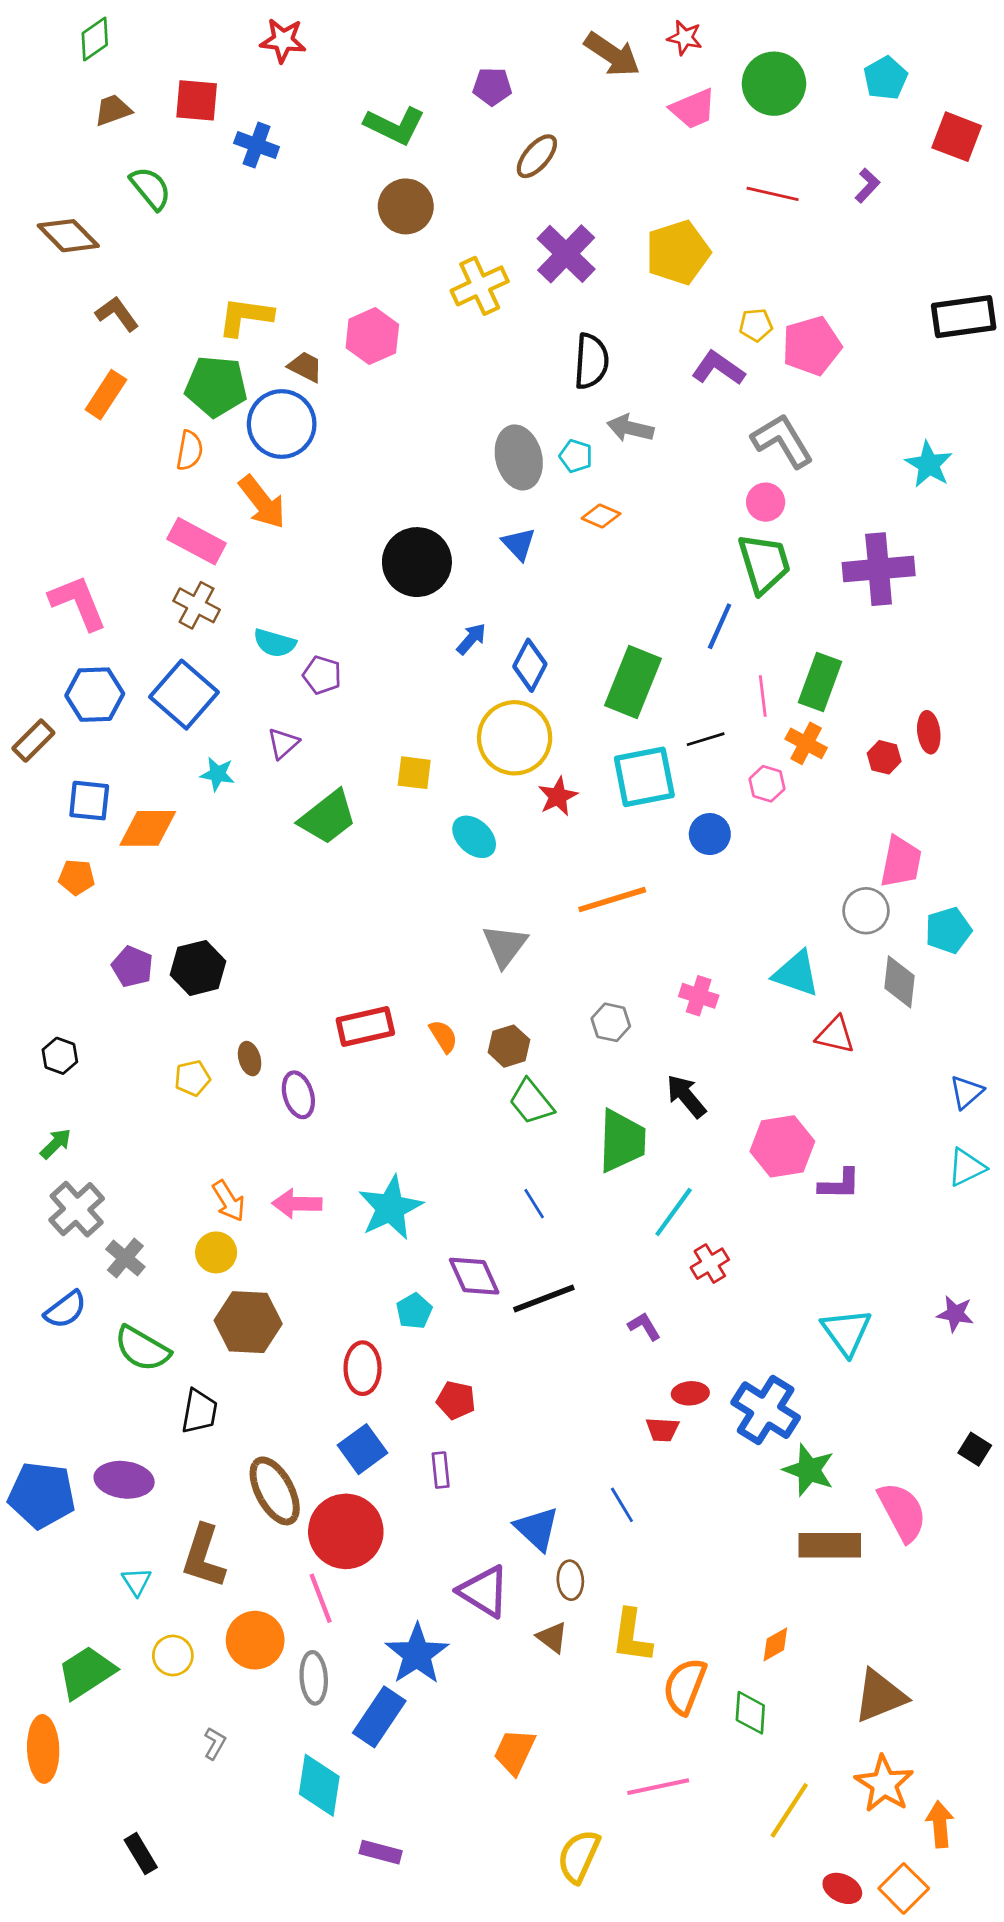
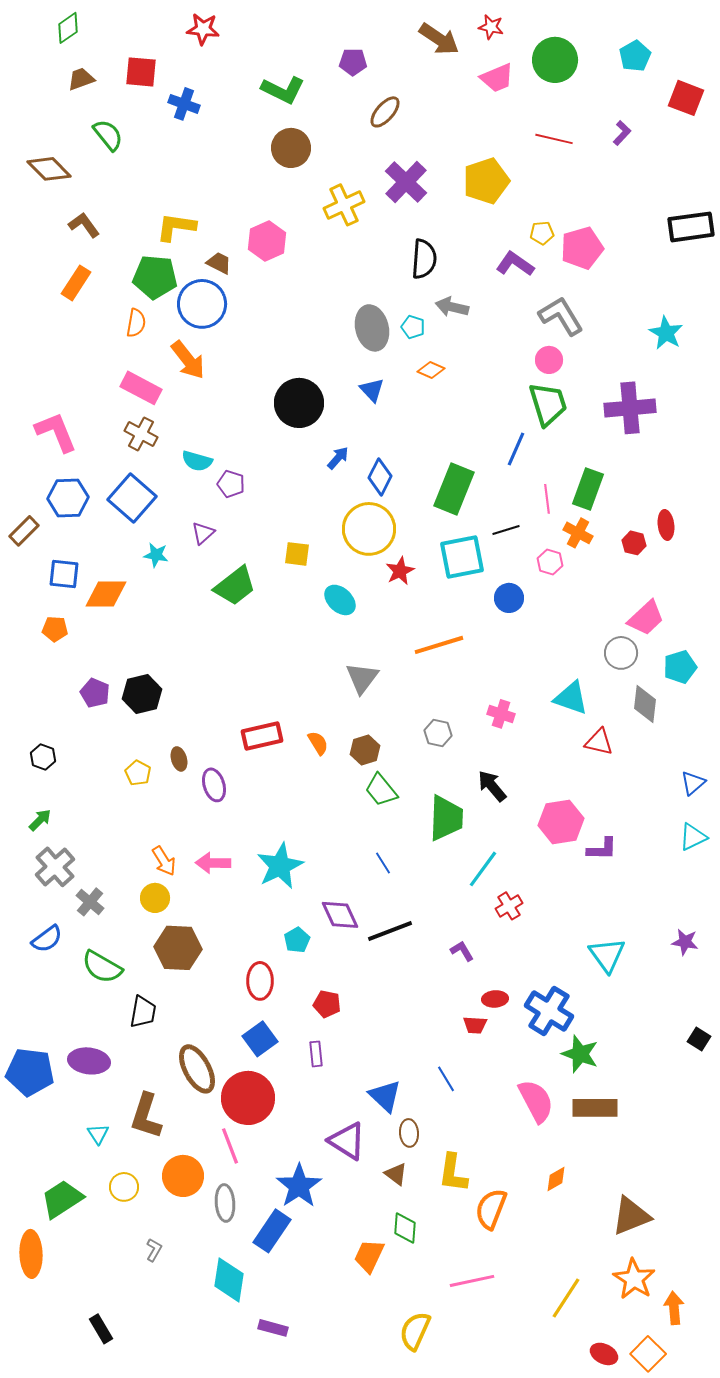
pink trapezoid: (901, 862) -> (646, 618), turned 36
yellow pentagon: (192, 1078) -> (138, 773), turned -30
pink semicircle: (902, 1512) -> (536, 1101), moved
green diamond: (750, 1713) -> (405, 1228), moved

